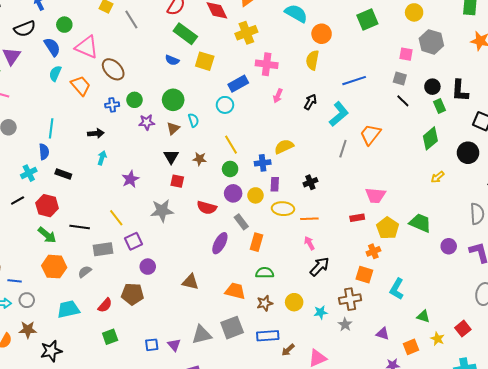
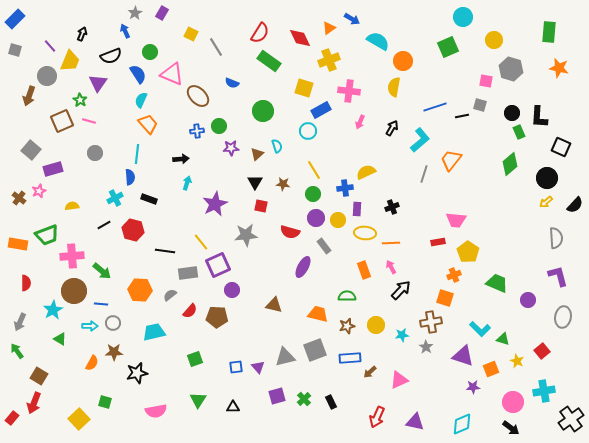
blue semicircle: (172, 60) -> (232, 83), moved
yellow square: (205, 61) -> (304, 88), moved
orange trapezoid: (81, 86) -> (148, 124), moved
green circle: (173, 100) -> (263, 111), moved
black line: (403, 101) -> (462, 116), moved, turned -56
yellow arrow: (437, 177) -> (546, 202), moved
purple star: (130, 179) -> (215, 204), size x1.4
green trapezoid: (420, 223) -> (497, 283), moved
green arrow: (47, 235) -> (102, 271), moved
purple square: (133, 241) -> (218, 265), size x1.4
orange rectangle: (257, 242) -> (364, 270), moved, turned -36
purple circle: (449, 246) -> (528, 300), moved
cyan L-shape: (397, 289) -> (480, 329), moved, turned -75
red semicircle: (105, 305) -> (190, 311), moved
purple triangle: (383, 334) -> (463, 356), size x1.6

